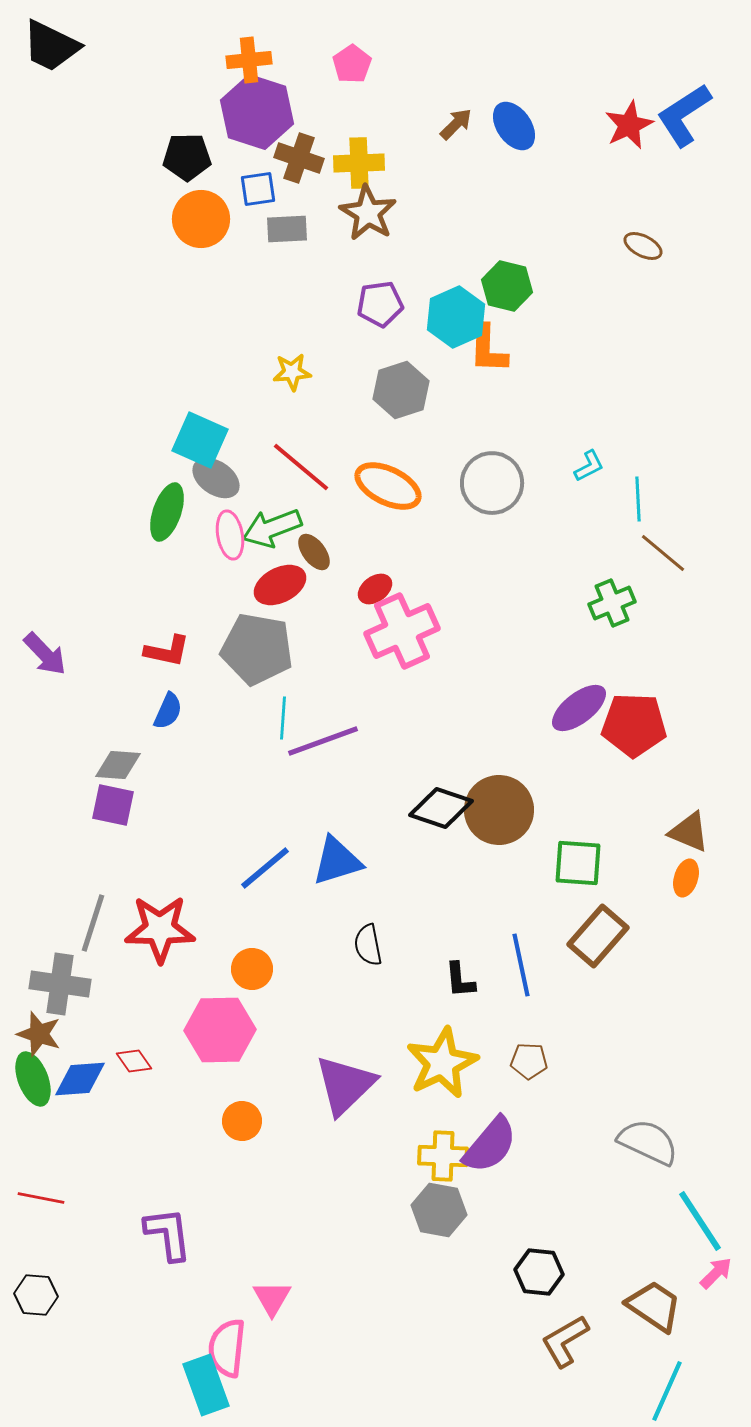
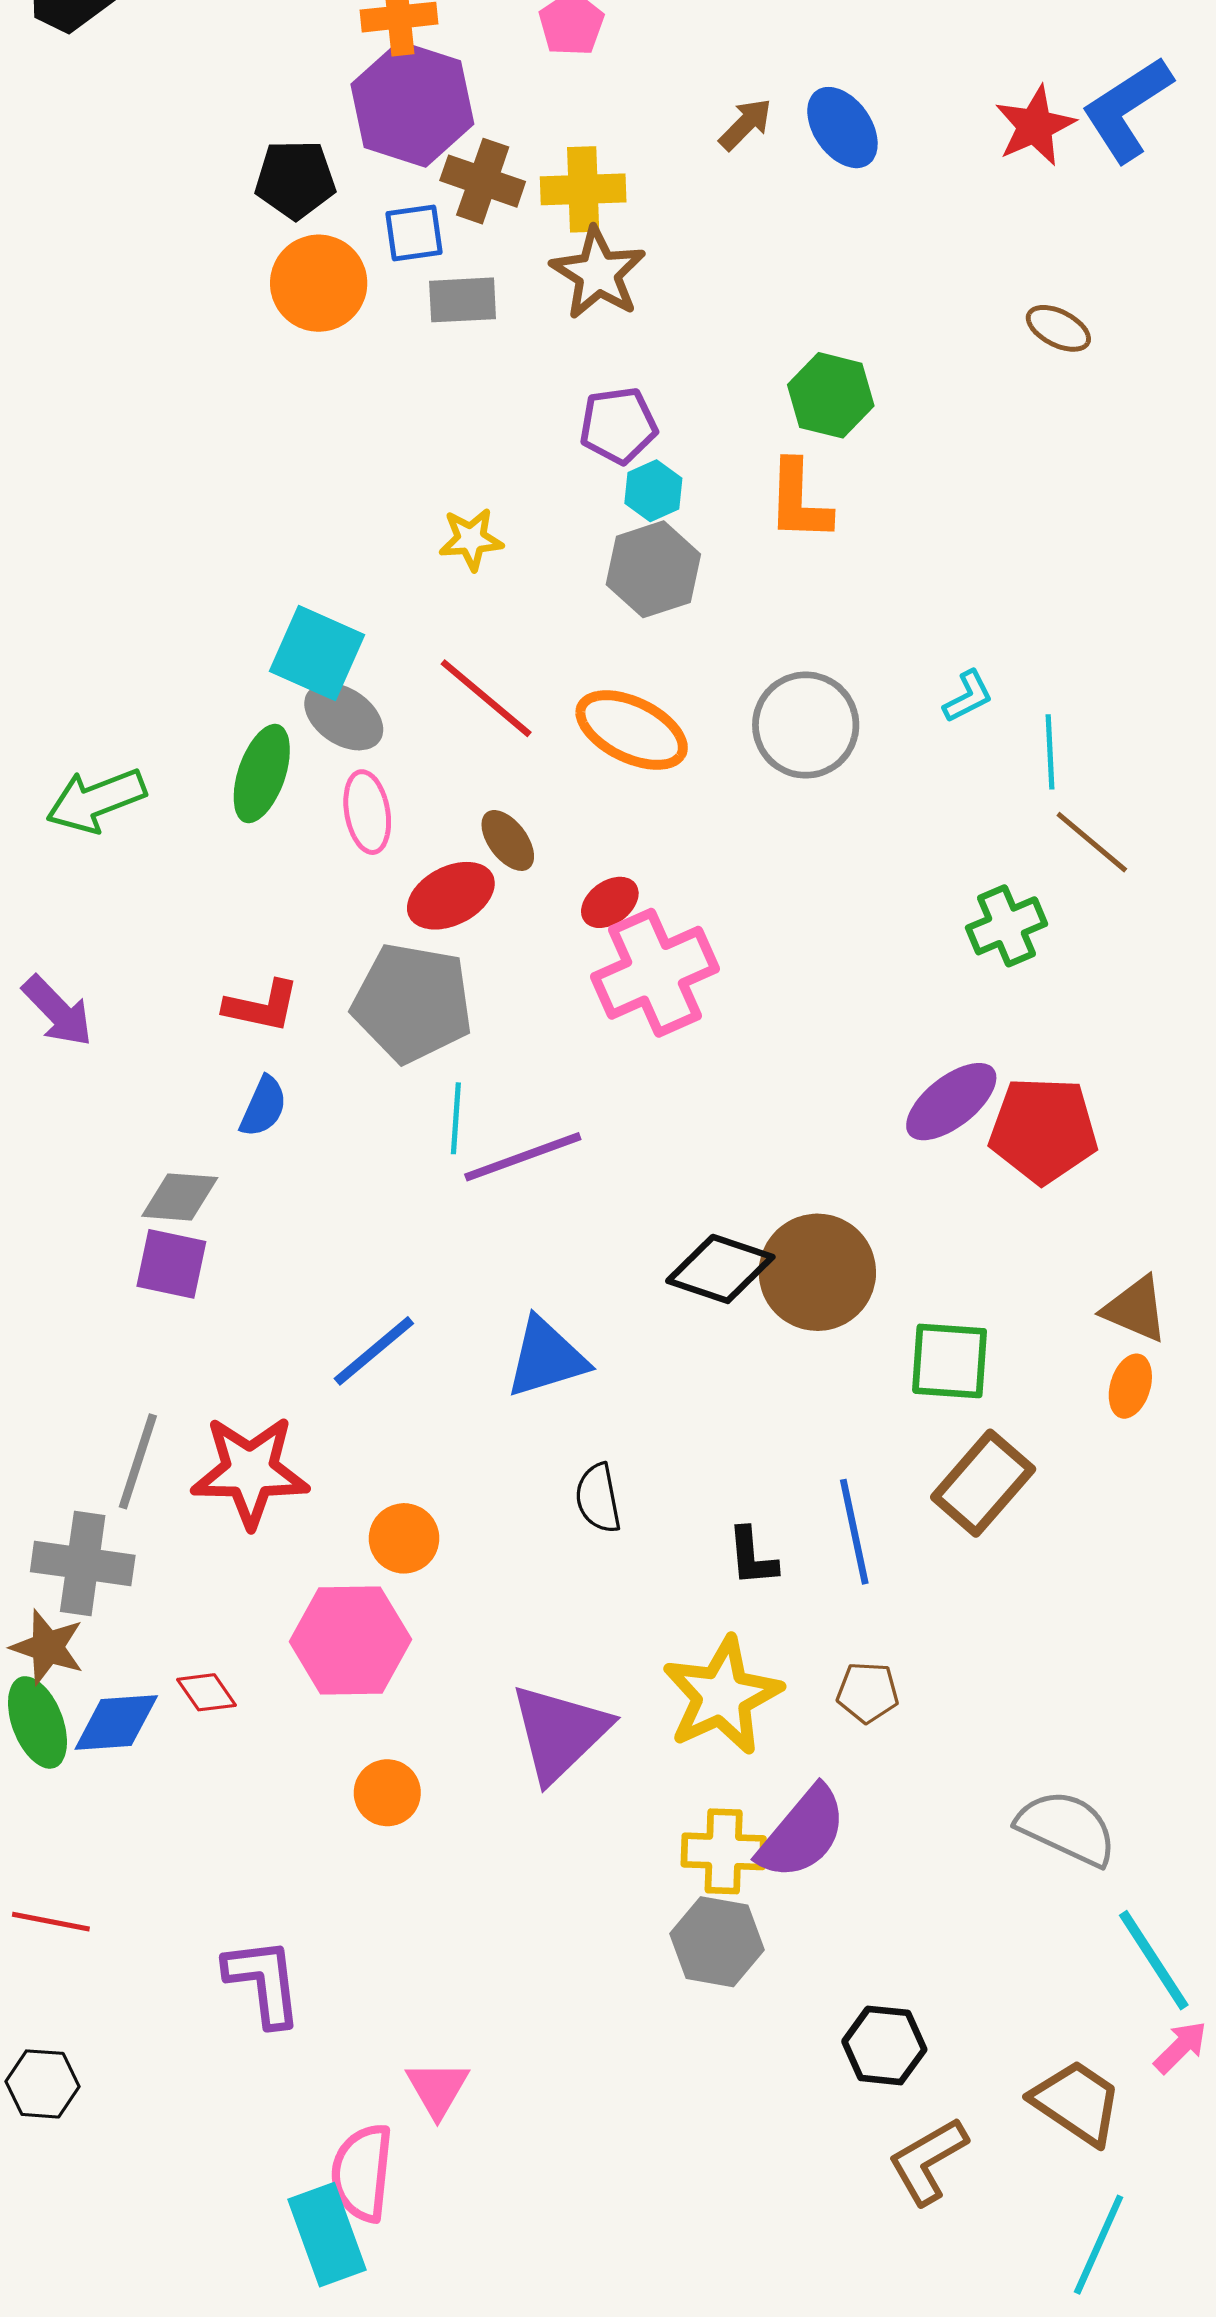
cyan hexagon: (456, 317) -> (653, 491), moved, size x0.6
green arrow: (272, 528) -> (96, 800), moved
blue line: (265, 868) -> (374, 1351), moved

